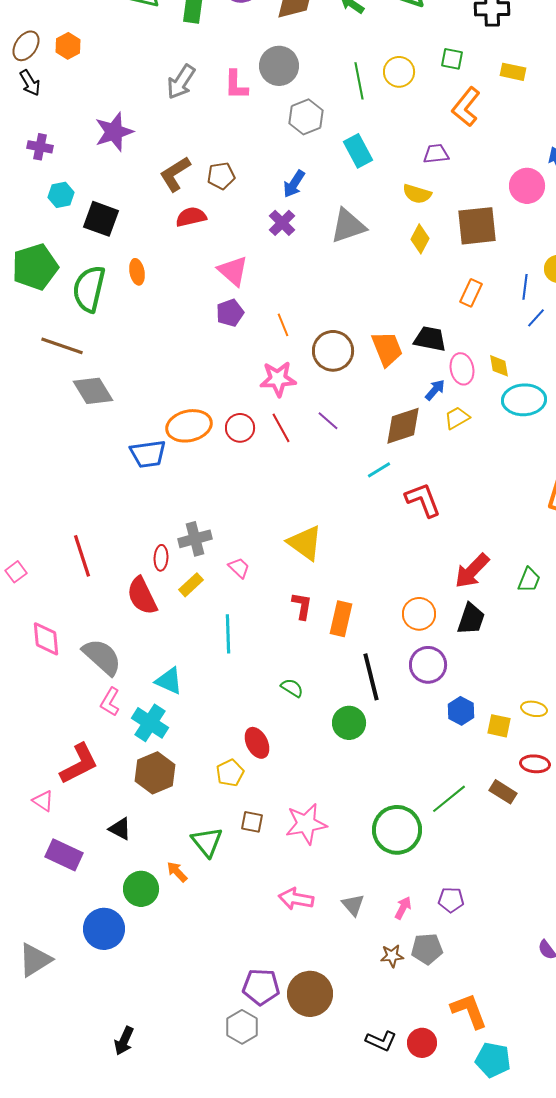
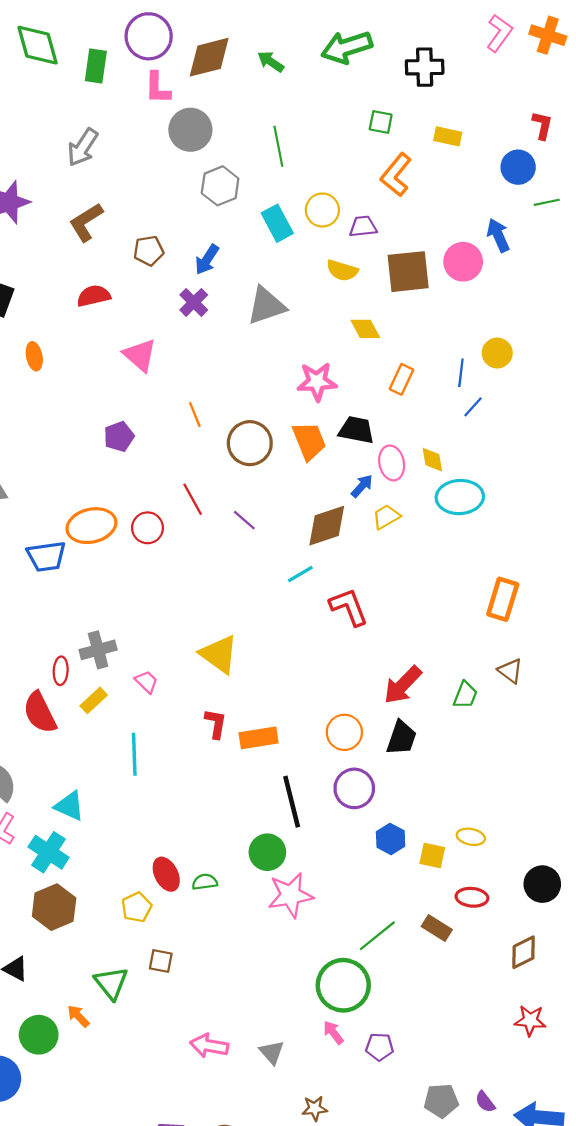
yellow circle: (399, 72) -> (322, 210), moved
pink L-shape: (236, 85) -> (157, 88), moved
brown L-shape: (175, 174) -> (86, 222), moved
brown pentagon: (221, 176) -> (149, 251), moved
brown square: (477, 226) -> (408, 272), moved
yellow diamond: (420, 239) -> (365, 329), moved, turned -56
purple pentagon: (230, 313) -> (119, 437), moved
pink star: (278, 379) -> (317, 382), moved
red line: (281, 428) -> (193, 499), moved
orange rectangle: (341, 619) -> (259, 738), turned 68
green semicircle: (292, 688) -> (205, 882), moved, turned -40
pink star: (306, 824) -> (290, 895), moved
green circle: (397, 830) -> (343, 985), moved
pink arrow: (403, 908) -> (333, 1033), moved, turned -65
gray pentagon: (427, 949) -> (441, 1101), moved

